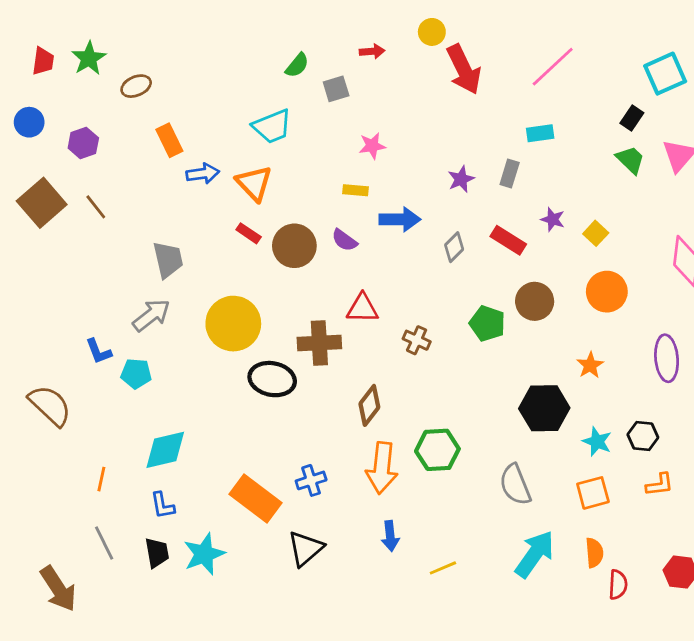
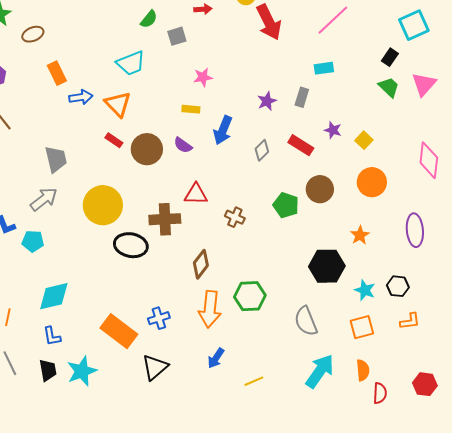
blue arrow: (400, 219) -> (223, 130), turned 112
blue arrow: (390, 536) -> (216, 358), turned 40

